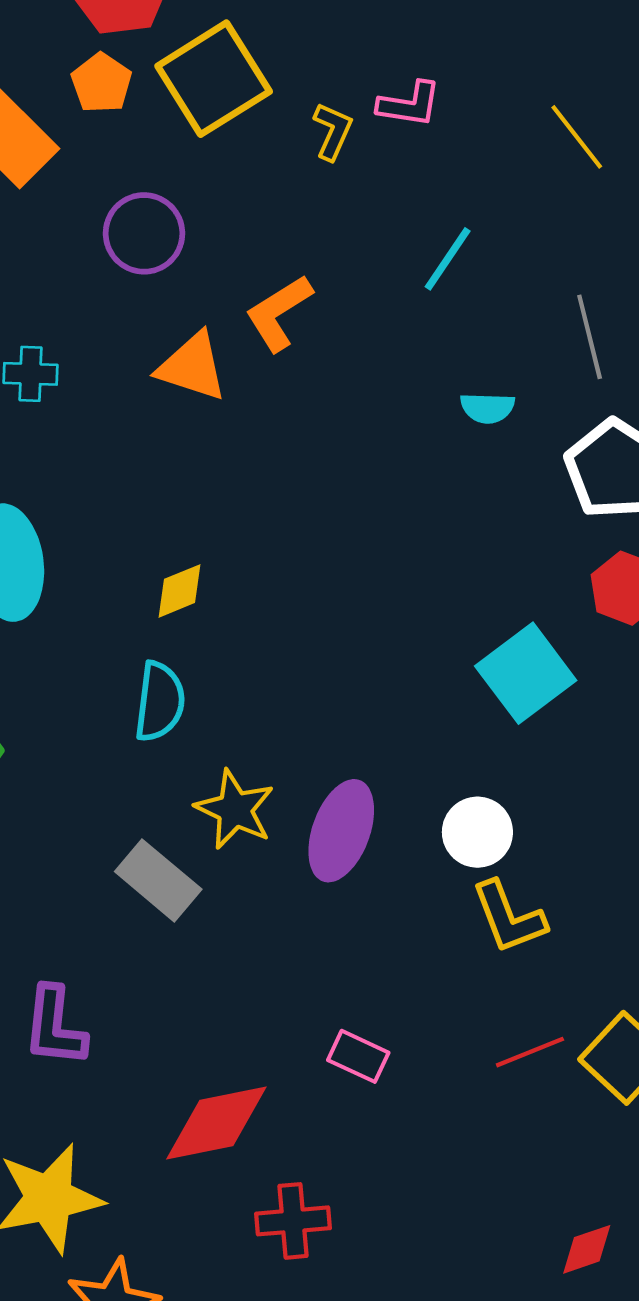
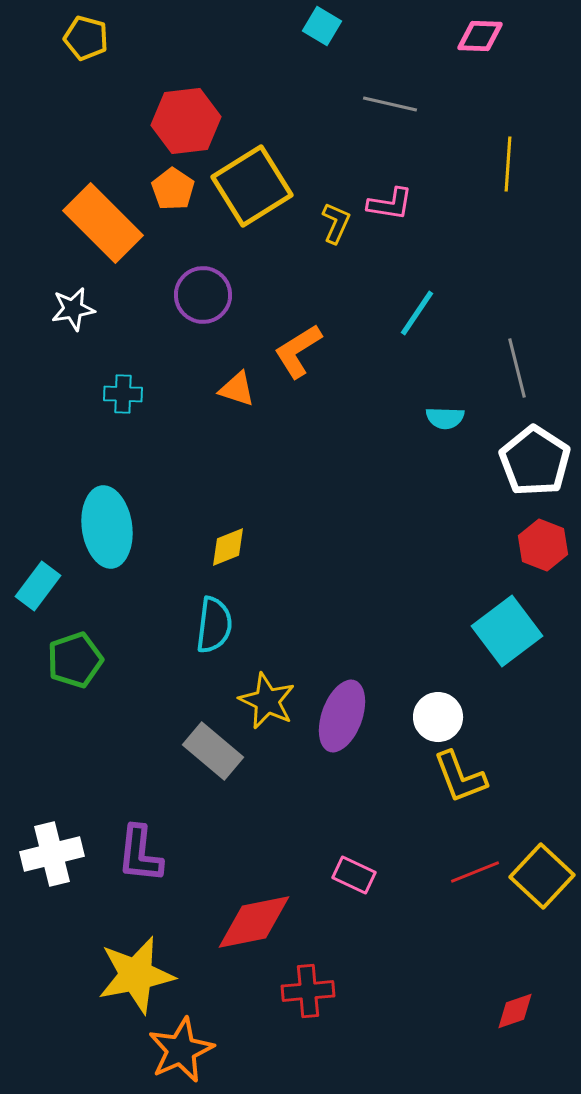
yellow line: (577, 137) -> (508, 164), moved, turned 42
orange triangle: (192, 367) -> (237, 389), size x0.7
cyan square: (526, 673) -> (507, 631), moved

